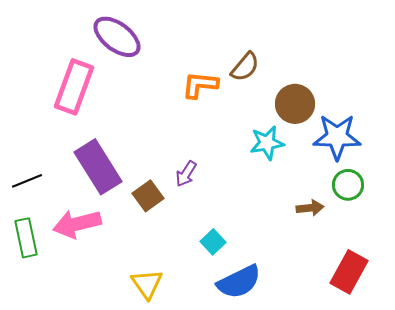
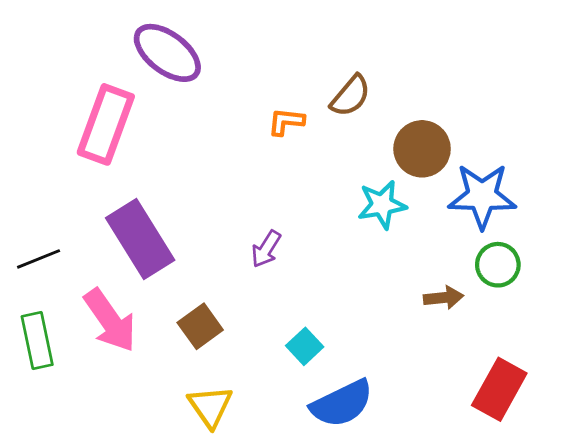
orange L-shape: (200, 85) -> (286, 122), size x0.7
brown square: (148, 196) -> (200, 326), moved
pink arrow: (77, 224) -> (110, 321), turned -111

